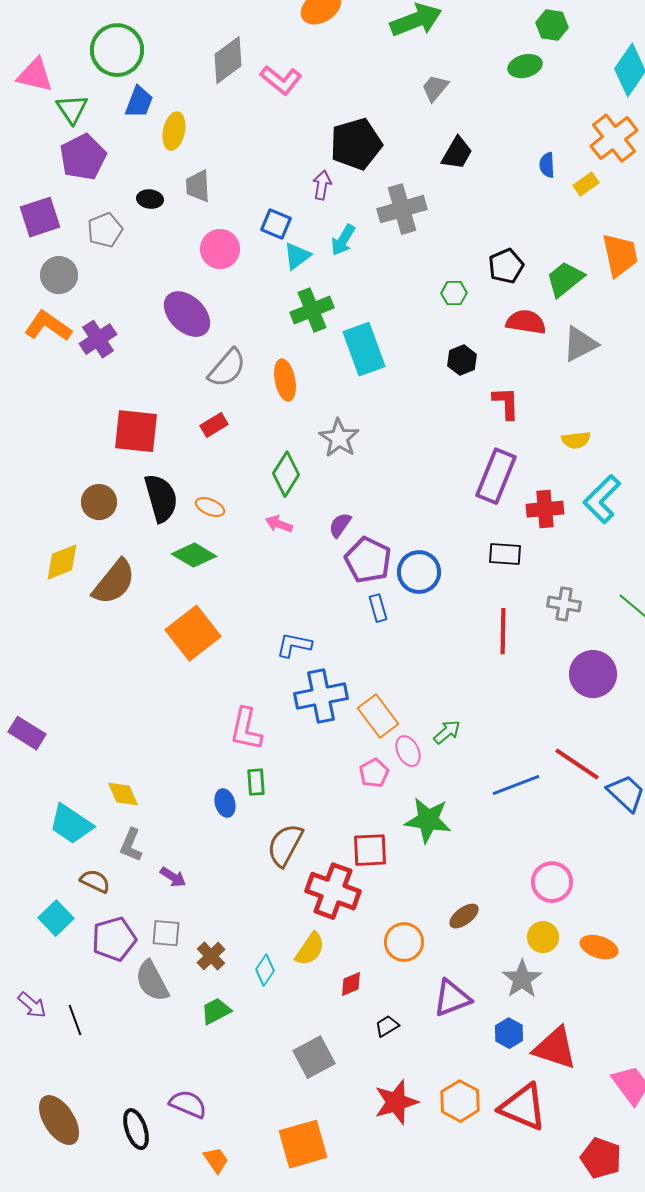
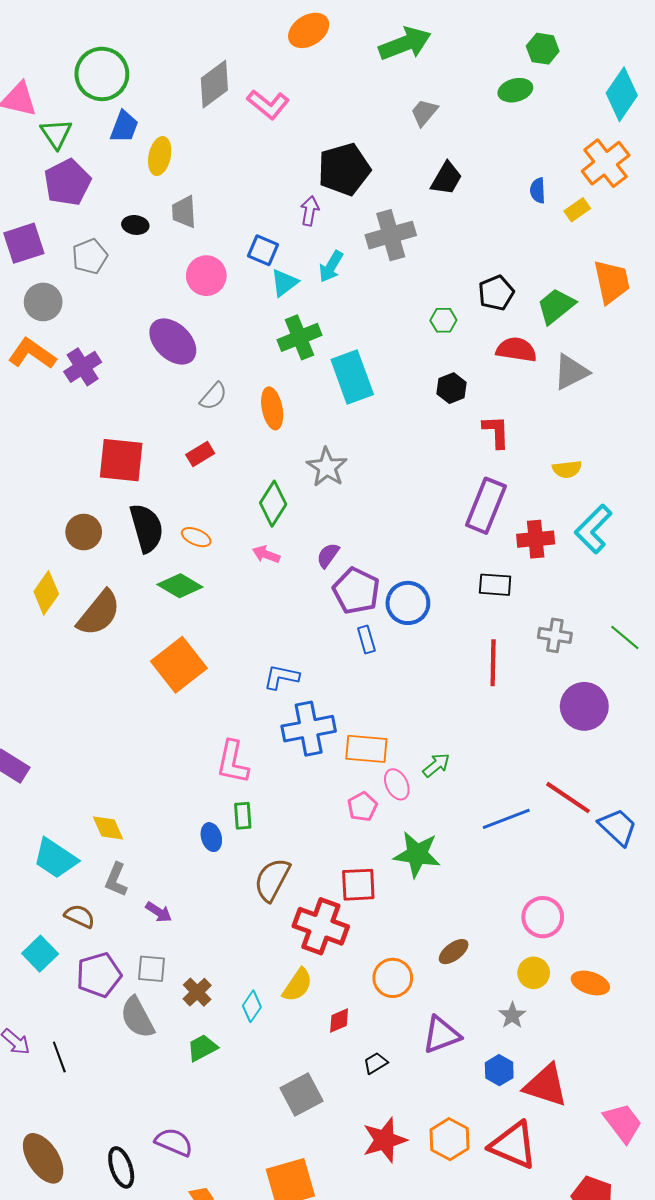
gray semicircle: (227, 368) -> (213, 396), size x0.7
yellow diamond: (62, 562) -> (46, 593), turned -33
orange rectangle: (378, 716) -> (366, 749), turned -48
gray star: (522, 979) -> (512, 1015), size x0.7

